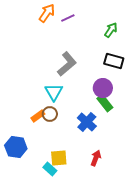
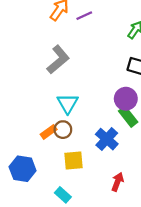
gray L-shape: (67, 64) -> (58, 60), moved
yellow square: (59, 158) -> (74, 160), moved

